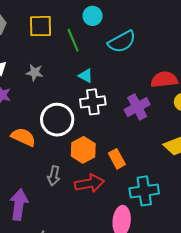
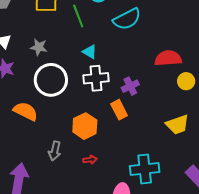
purple cross: (137, 107) -> (130, 86), moved, size x0.7
white circle: (57, 120) -> (51, 80), moved
orange rectangle: (117, 159) -> (119, 110), moved
red arrow: (89, 183) -> (90, 160), size x0.5

